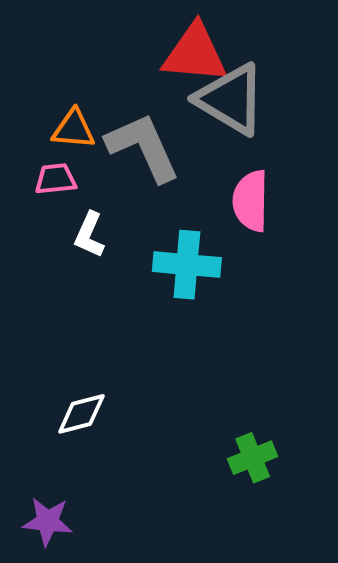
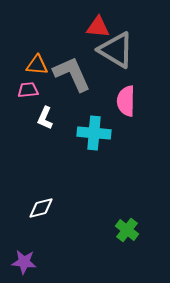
red triangle: (195, 54) -> (98, 27), size x0.7
green cross: (253, 458) -> (127, 230), turned -30

